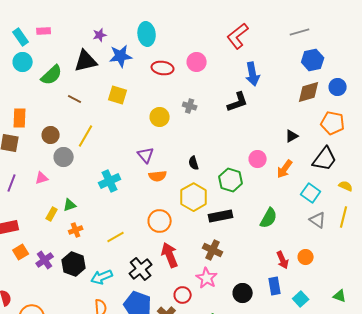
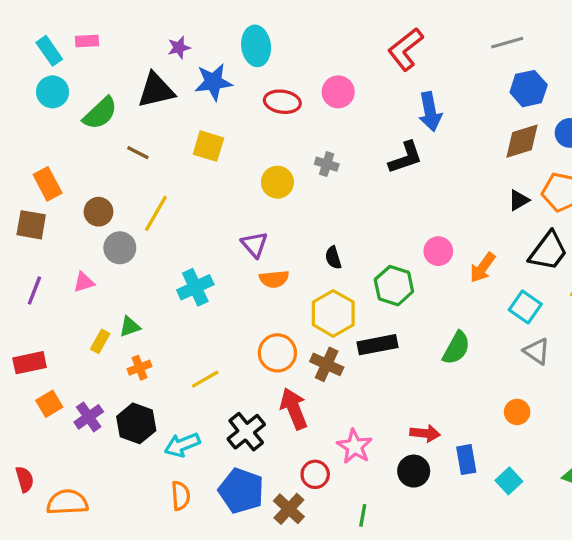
orange rectangle: (20, 118) -> (48, 184), turned -30
black triangle: (292, 136) -> (519, 200), moved
brown cross: (213, 250) -> (327, 364), moved
red arrow: (283, 260) -> (425, 433), moved, turned -60

